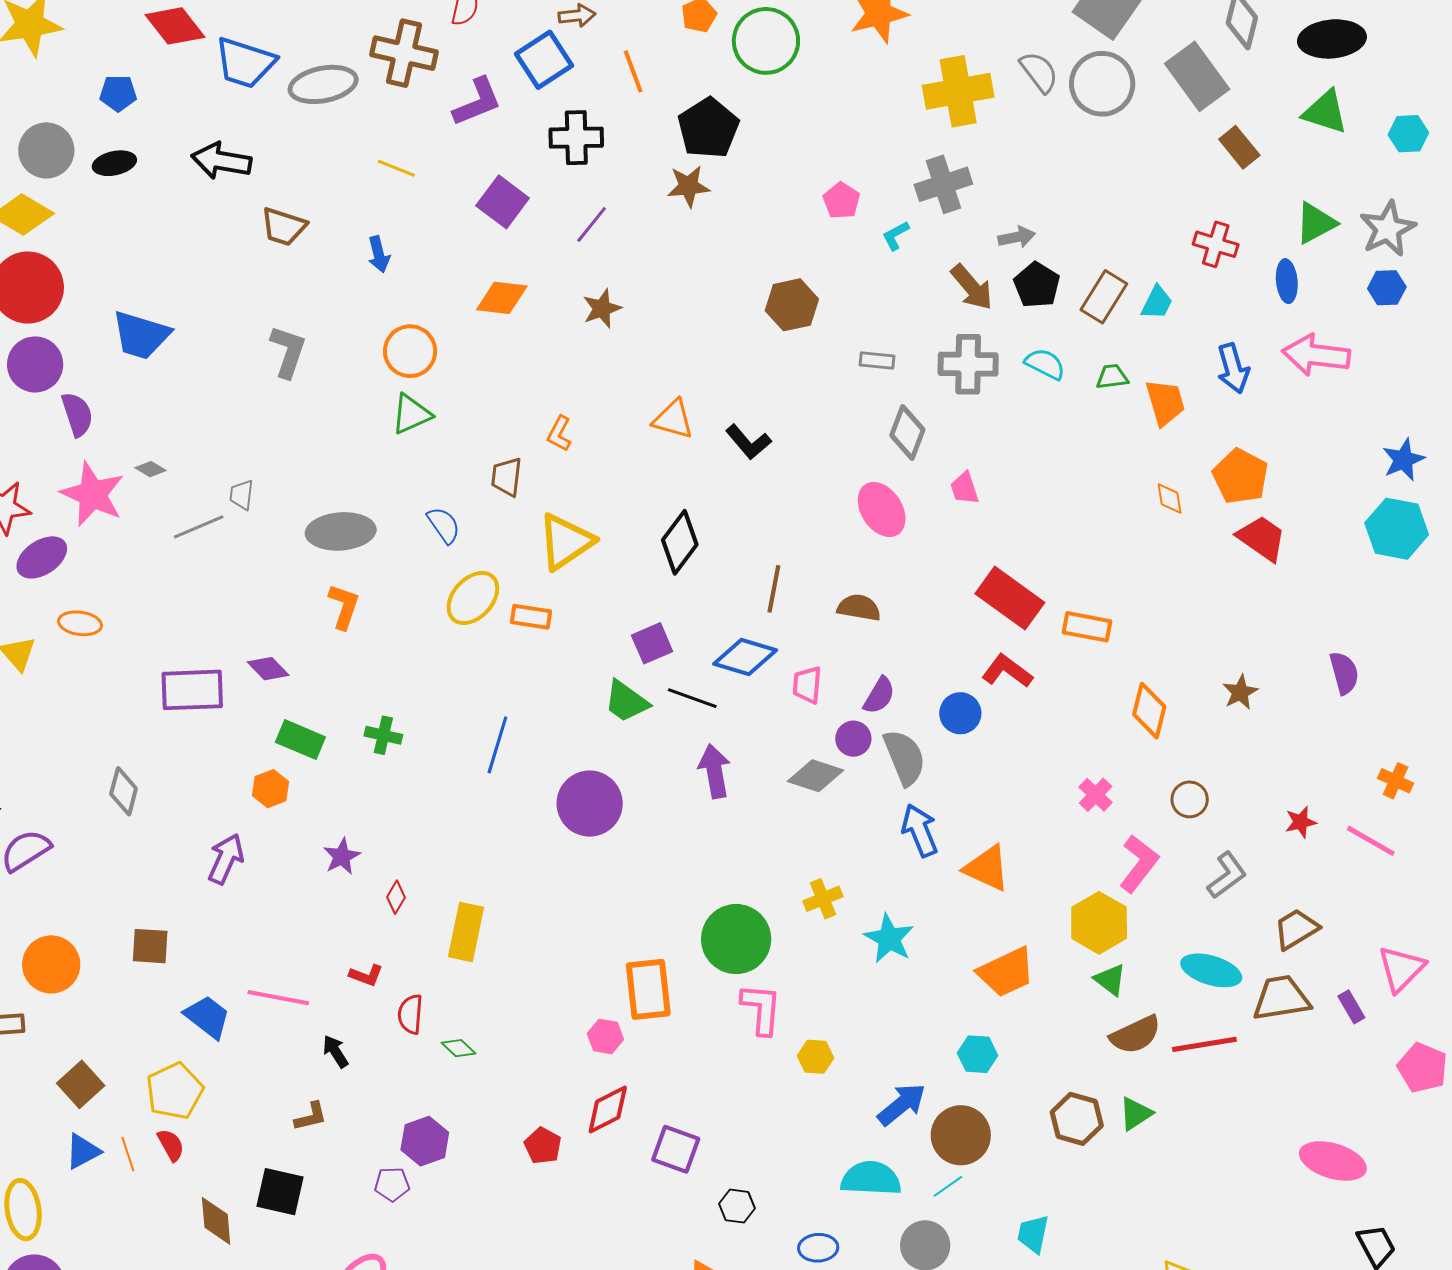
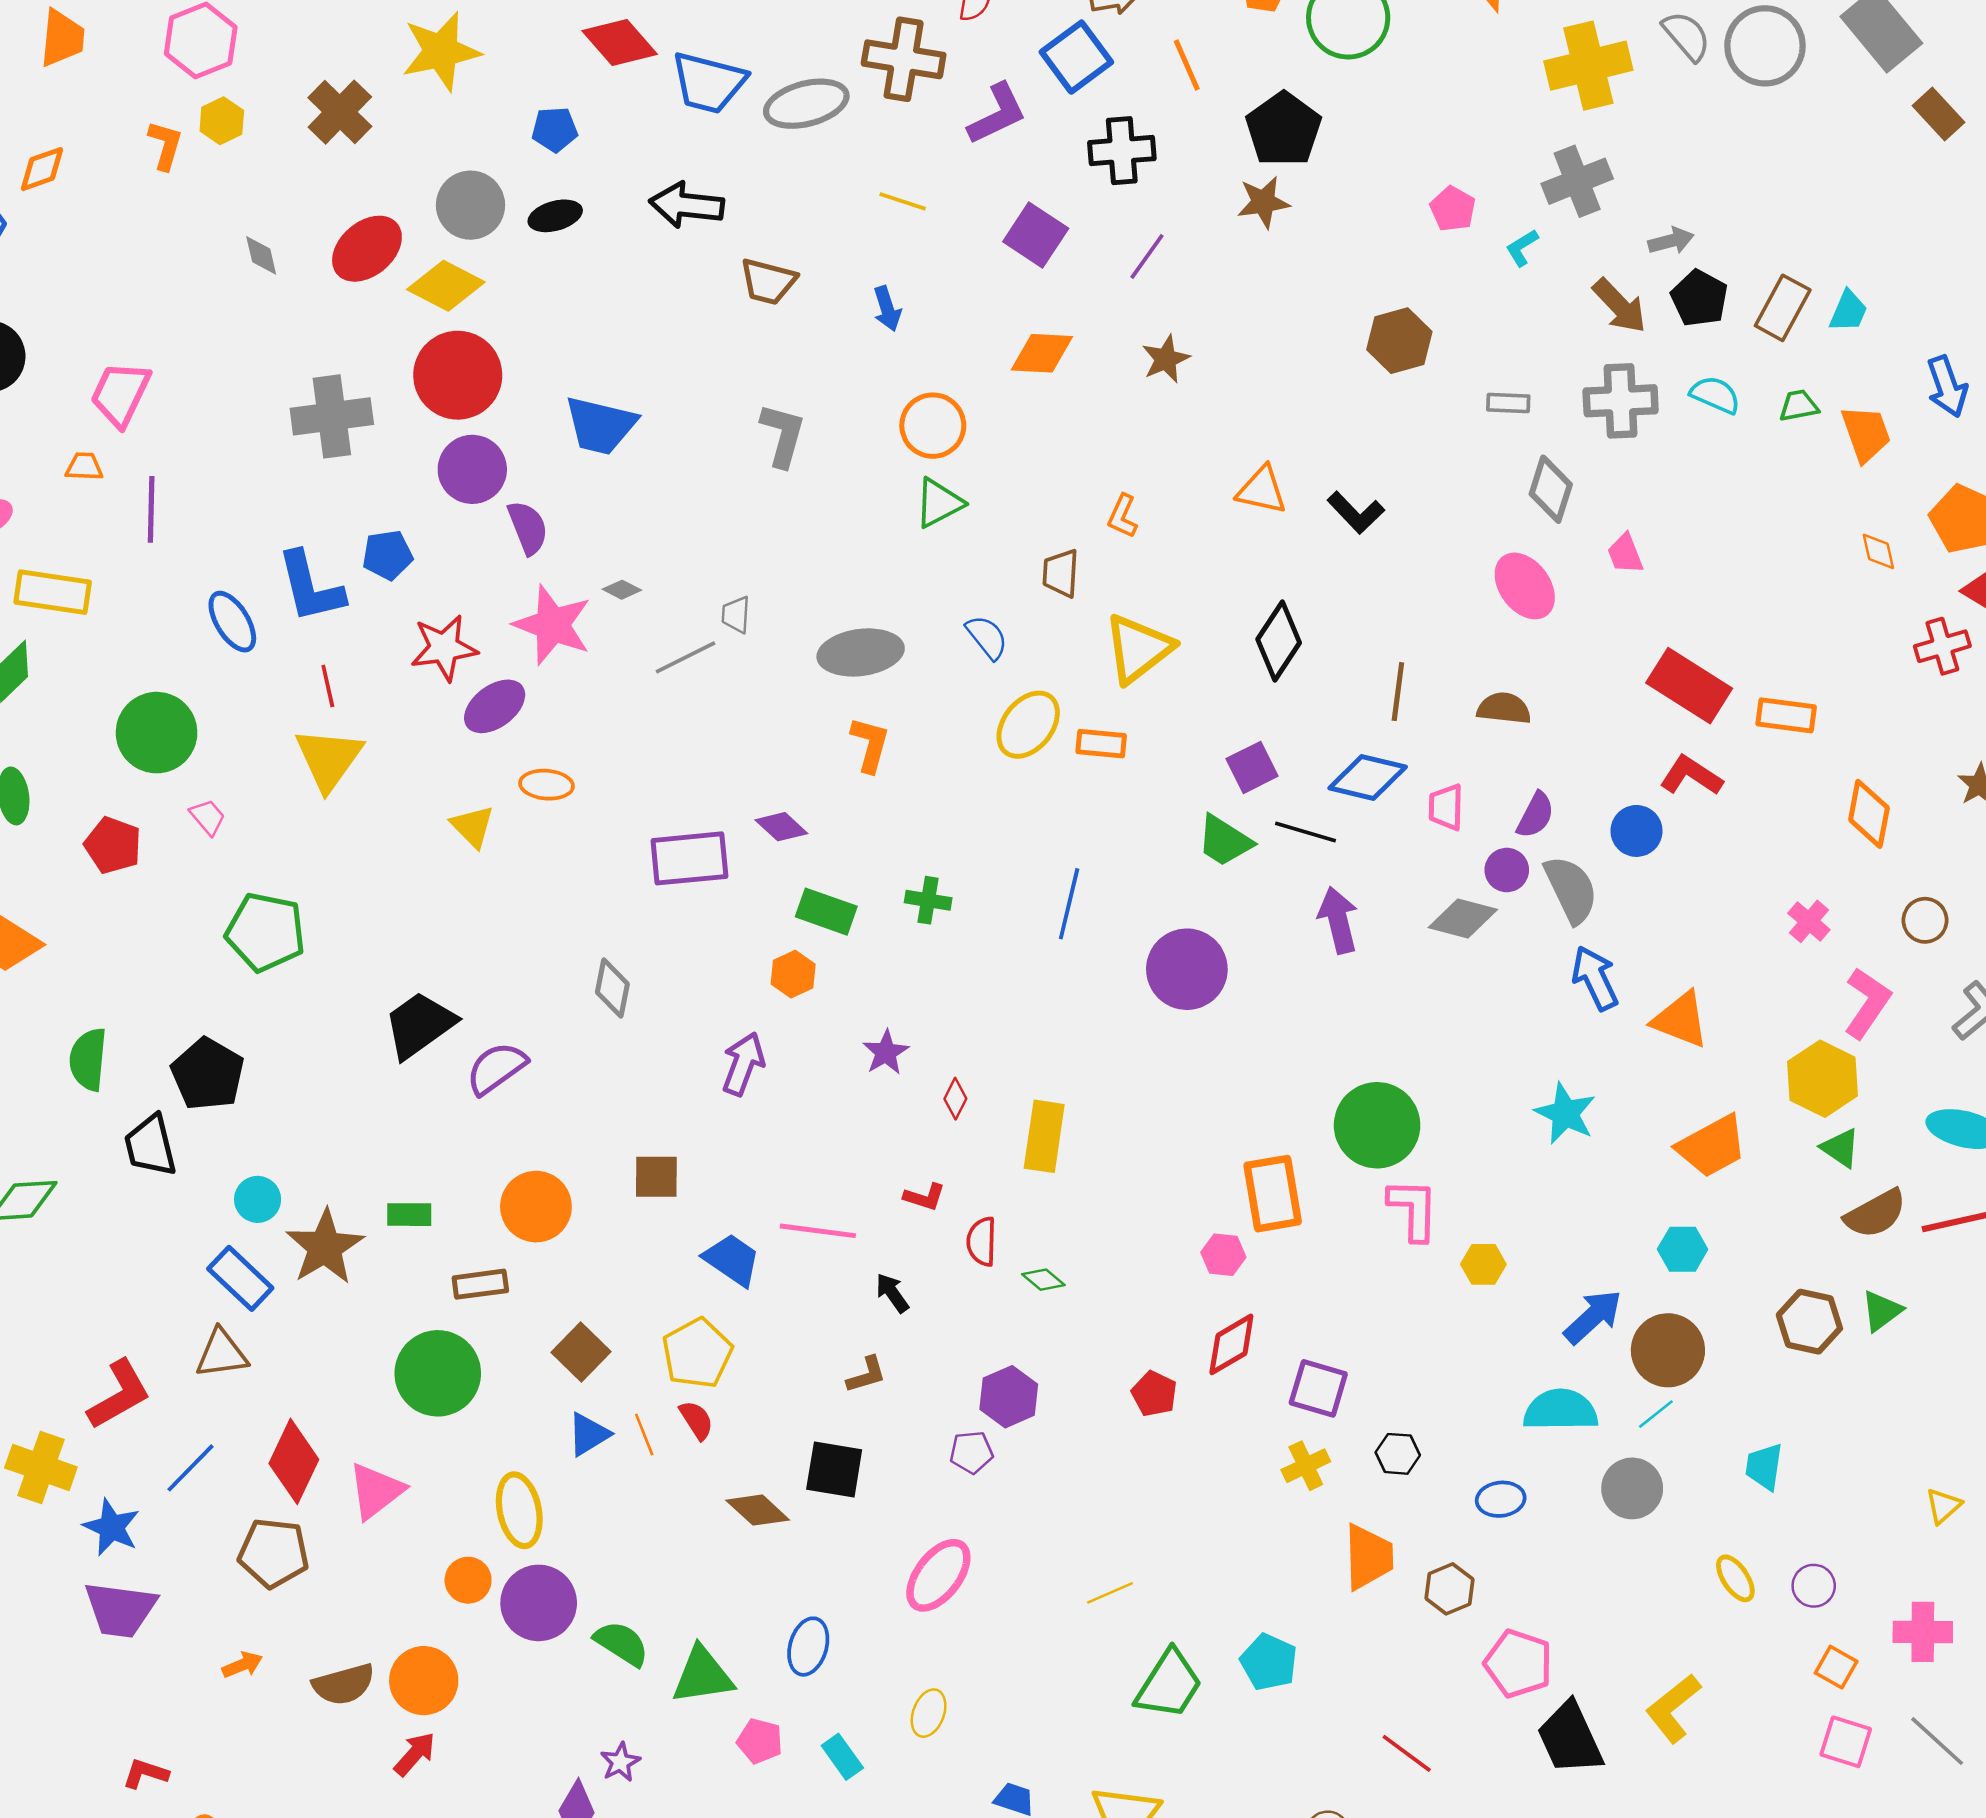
red cross: (1216, 244) -> (1942, 646), moved, turned -30
yellow cross: (823, 899) -> (1306, 1466), moved
brown diamond: (216, 1221) -> (758, 1510), turned -39

